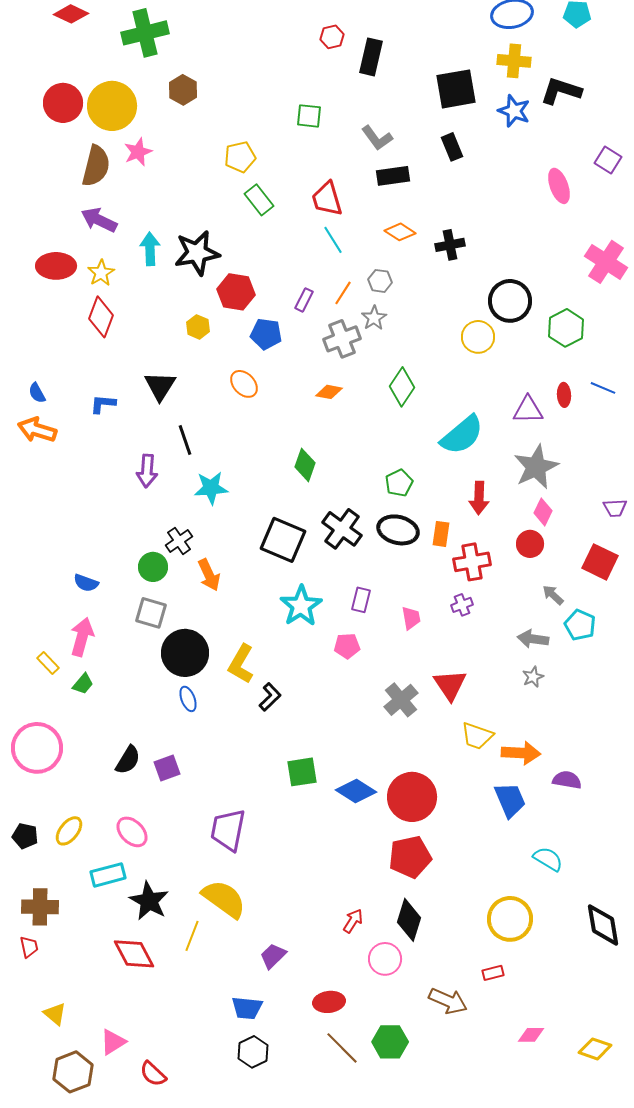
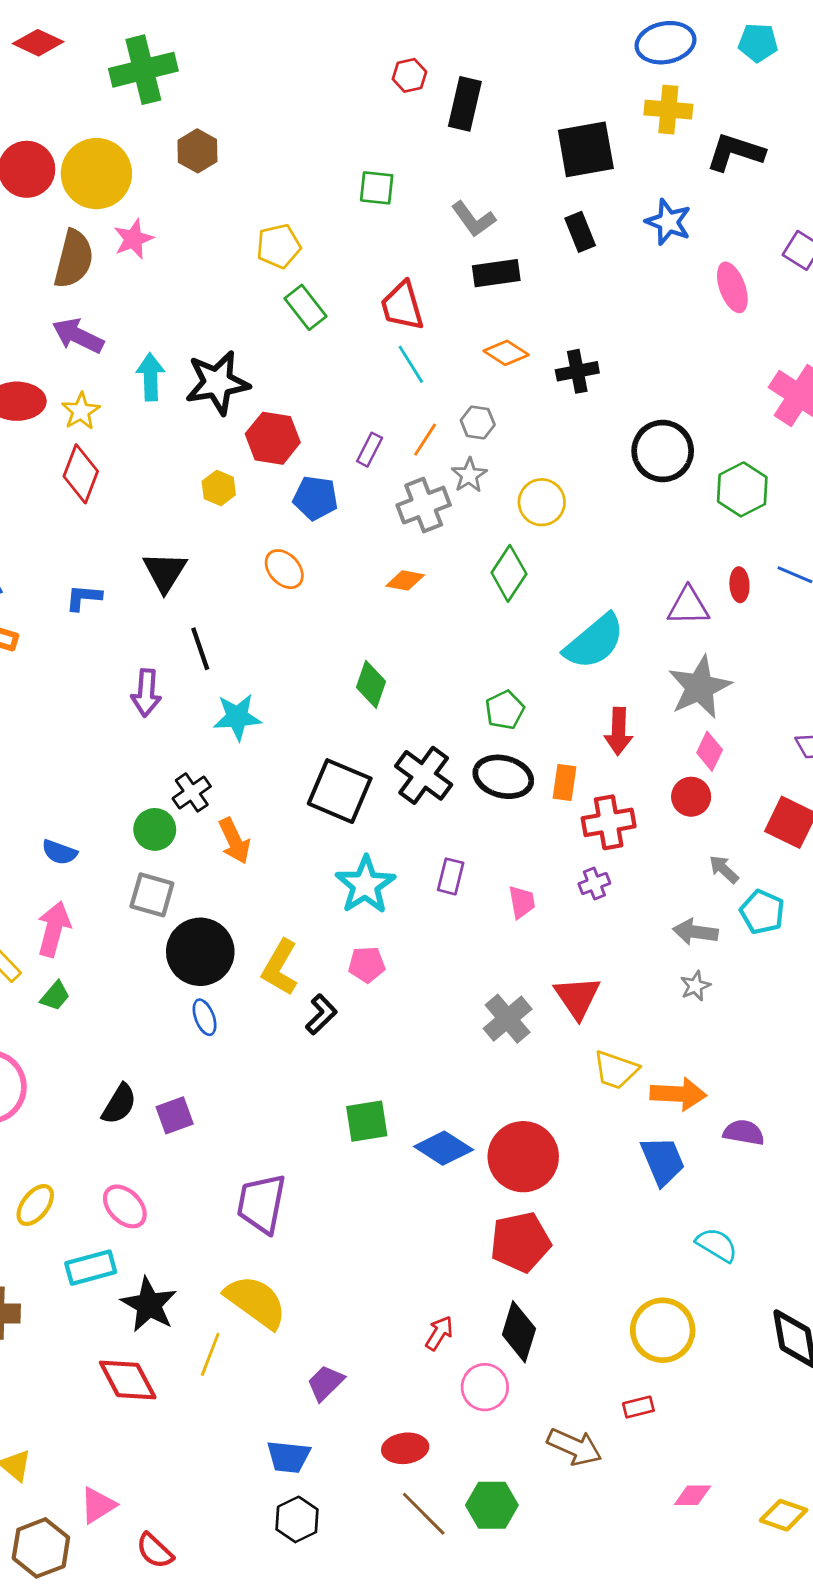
blue star: (514, 111) -> (668, 222), moved
yellow circle: (478, 337) -> (542, 502), moved
pink pentagon: (347, 646) -> (367, 965), moved

